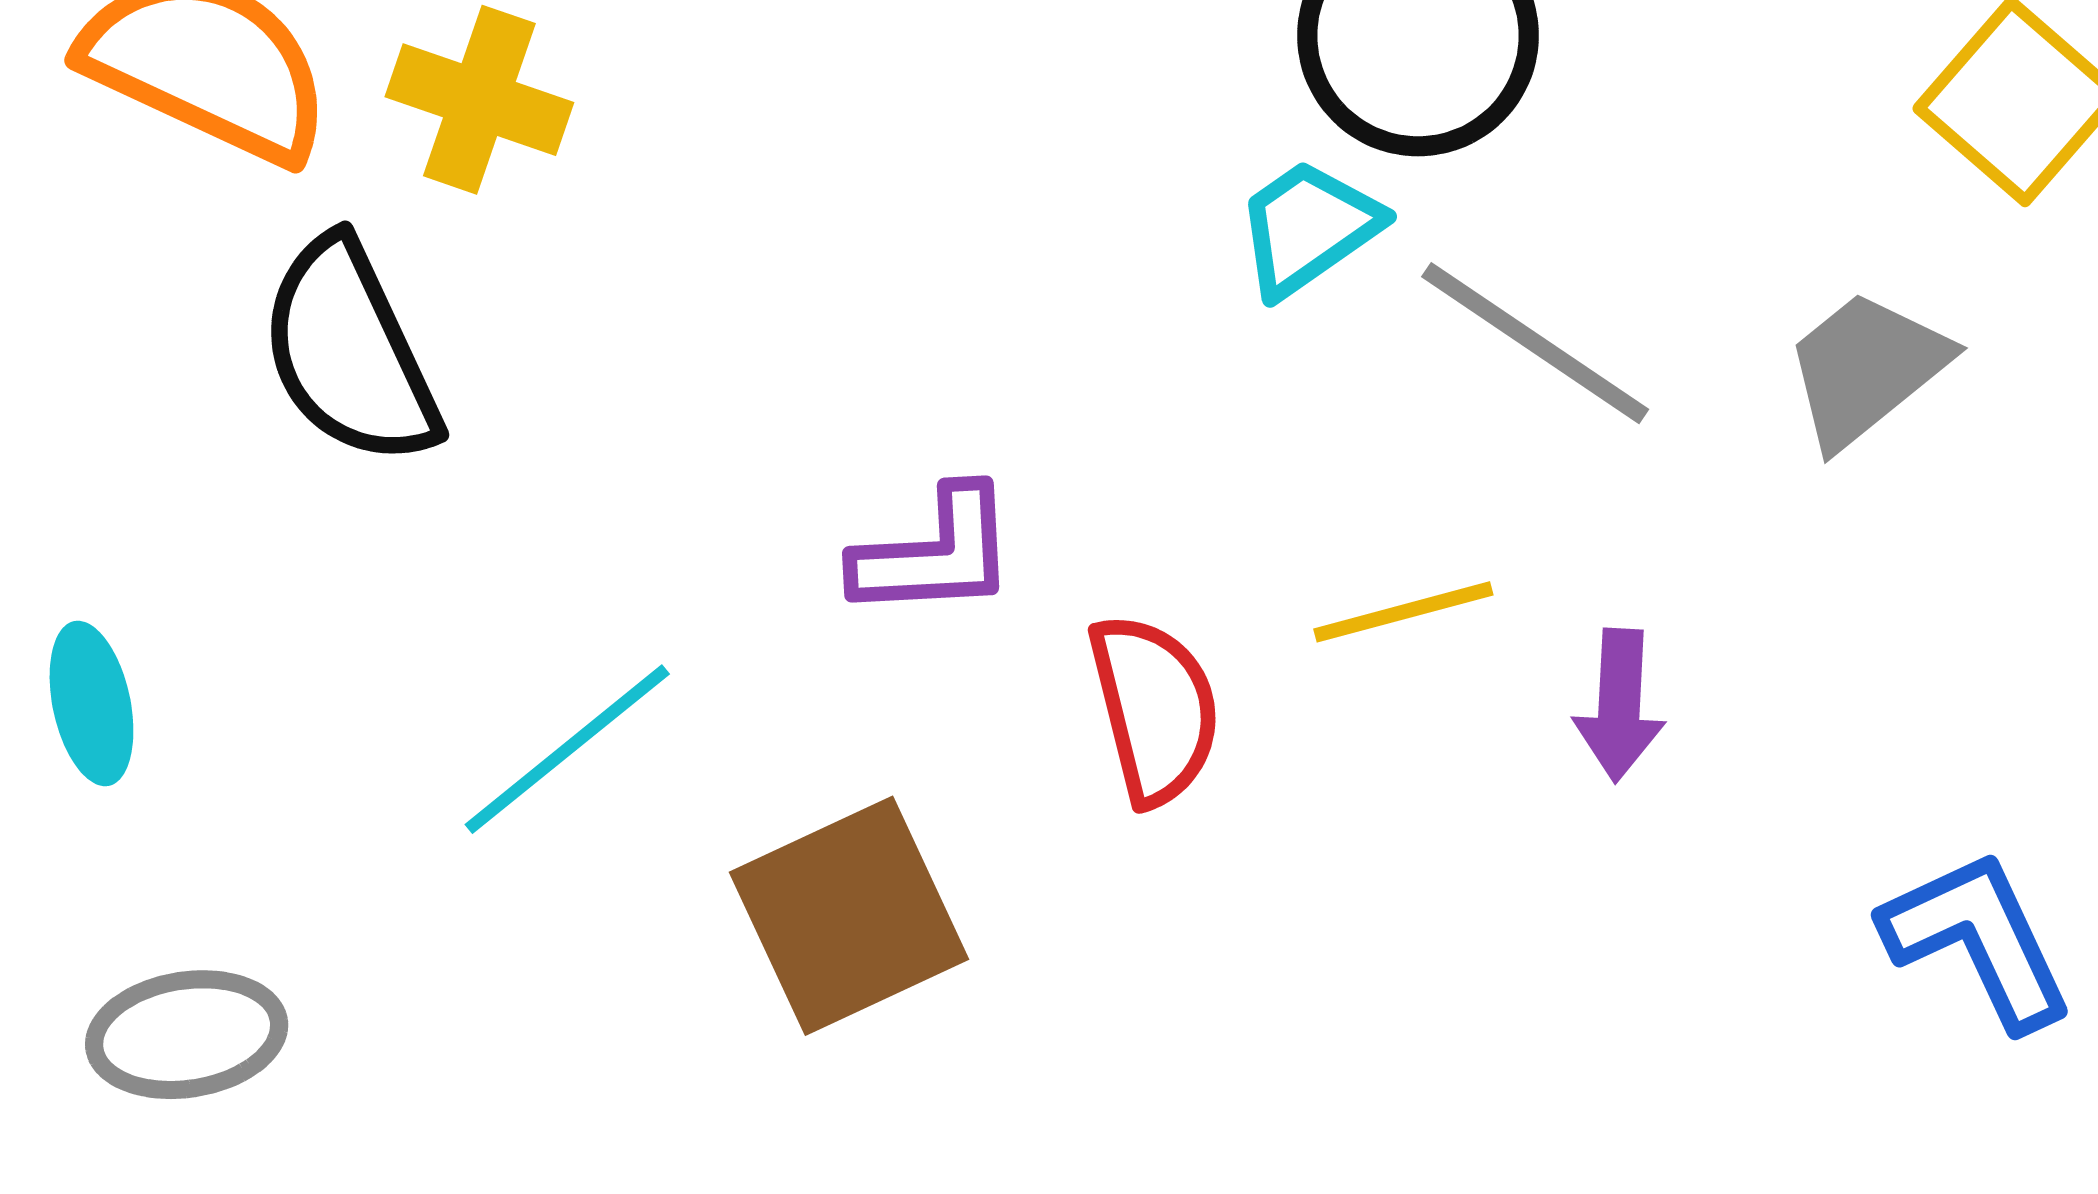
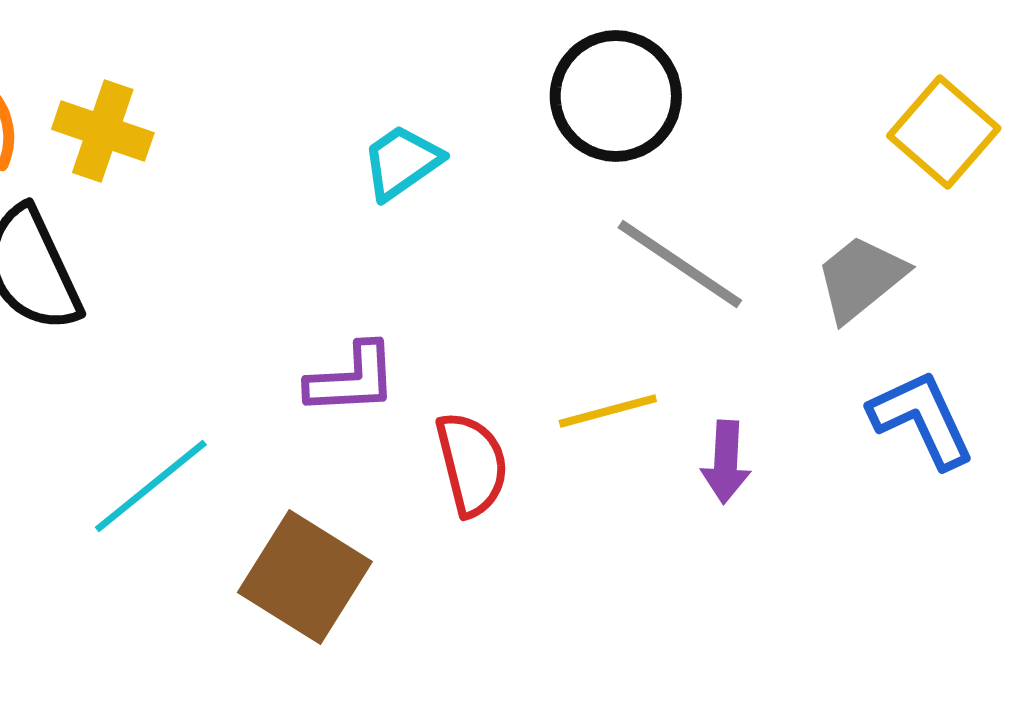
cyan trapezoid: (1308, 228) -> (402, 162), moved
brown square: (849, 916) -> (305, 577), turned -33
blue L-shape: (1978, 940) -> (922, 419), moved

